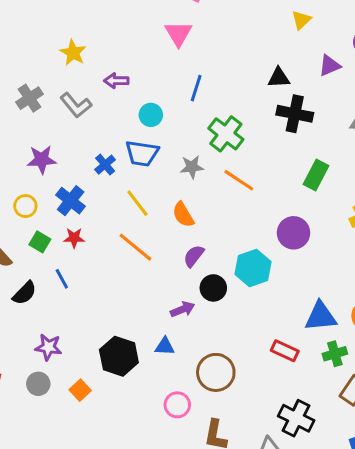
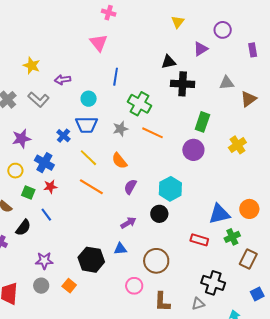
purple circle: (294, 233) -> (193, 150), moved
black circle: (213, 288) -> (159, 214), moved

